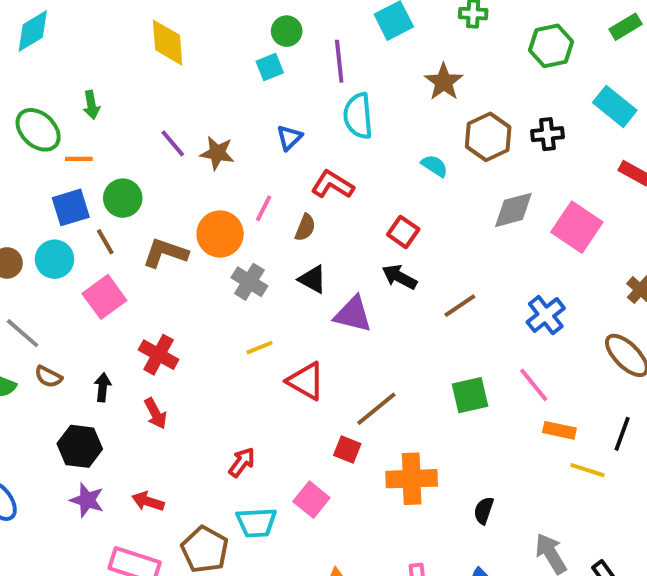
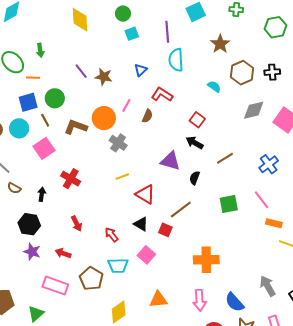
green circle: (287, 31) -> (123, 14), moved
black triangle: (313, 279) -> (141, 224), moved
red arrow: (155, 413) -> (77, 224), moved
red arrow: (242, 462) -> (111, 235), turned -77
orange cross: (412, 479) -> (206, 260), moved
black semicircle: (484, 510) -> (195, 178), moved

